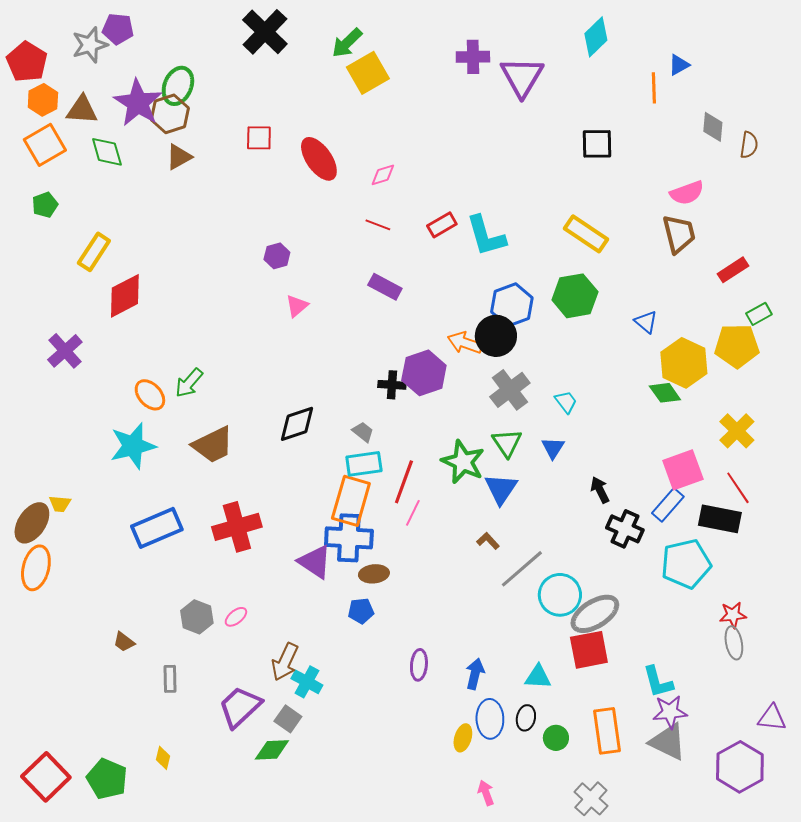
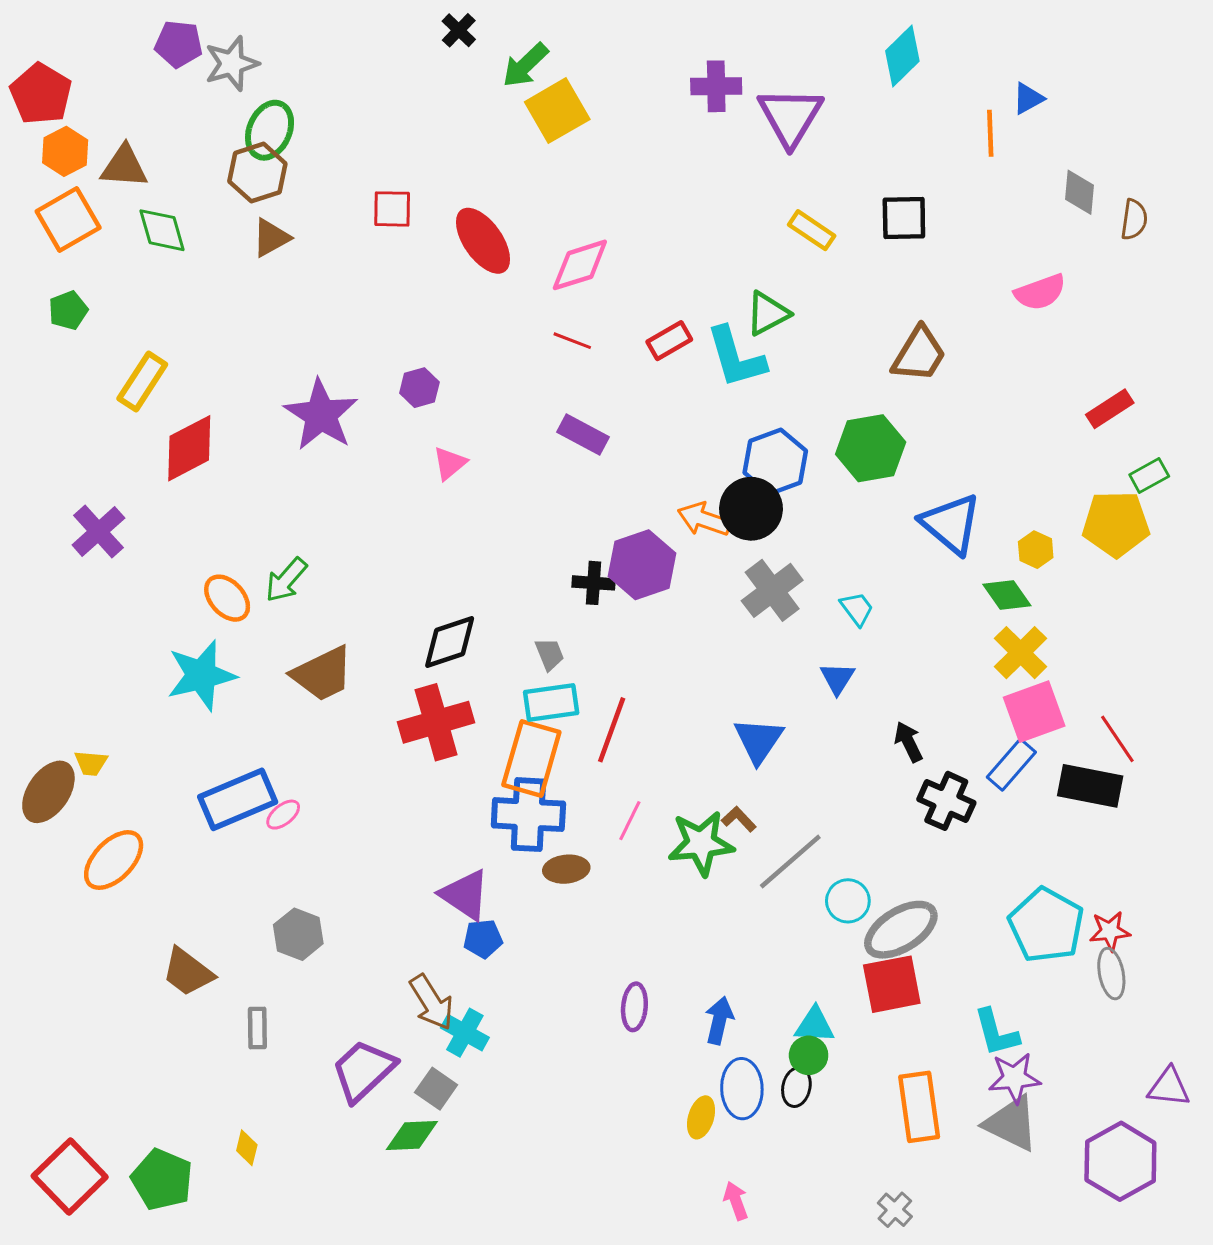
black cross: (265, 32) -> (459, 30), moved, size x0.5
gray star: (90, 45) -> (232, 64), moved
purple star: (138, 103) -> (321, 415), moved
pink diamond: (383, 175) -> (580, 265), size x1.6
yellow rectangle: (586, 234) -> (812, 230), moved, size x0.7
brown trapezoid: (679, 234) -> (919, 354), moved, turned 45
blue triangle: (646, 322) -> (951, 524), moved, size x1.8
yellow hexagon: (684, 363) -> (1036, 550), size x0.5
yellow cross: (737, 431) -> (1021, 653), moved
gray trapezoid: (363, 432) -> (550, 654), turned 30
green triangle: (507, 443) -> (768, 313), moved, turned 36
green star: (463, 462) -> (701, 843), moved, turned -30
pink line: (413, 513) -> (630, 821), moved
red cross: (237, 527) -> (436, 722), moved
purple triangle: (315, 562) -> (465, 895), moved
cyan pentagon: (686, 564) -> (1046, 925), moved, turned -30
orange ellipse: (36, 568) -> (114, 860), moved, turned 30
cyan circle: (560, 595) -> (848, 901), size x0.7
blue pentagon: (361, 611) -> (483, 939), moved
pink ellipse: (236, 617) -> (283, 815), moved
brown trapezoid: (124, 642) -> (188, 972), size x1.6
brown arrow: (285, 662) -> (432, 1002), turned -57
green circle: (556, 738) -> (809, 1055), moved
gray cross: (591, 799) -> (895, 1210), size x0.7

